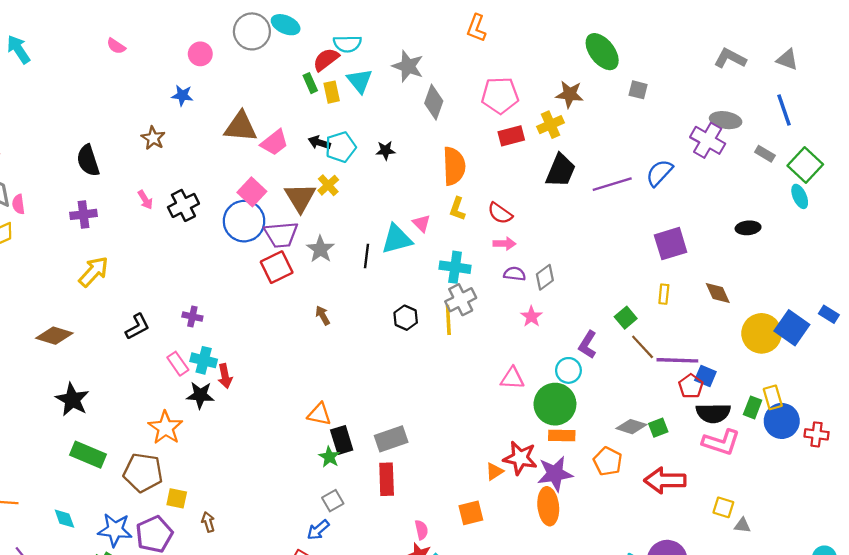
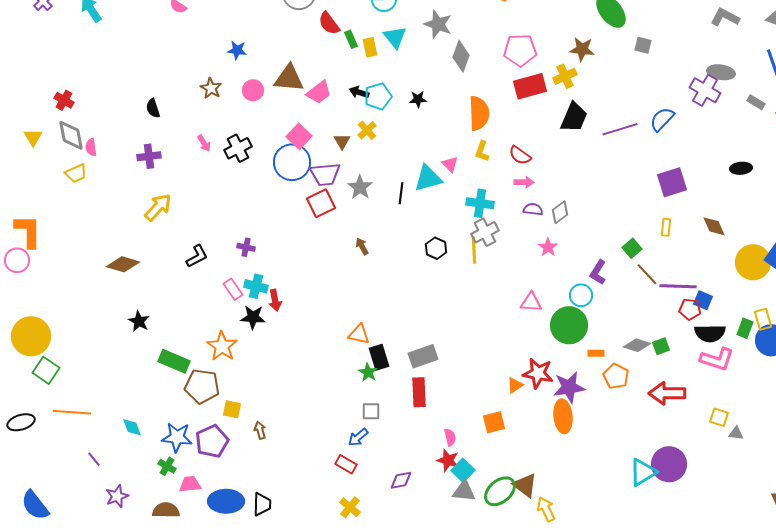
pink circle: (200, 54) -> (253, 90), moved
red semicircle: (326, 59) -> (329, 23), moved, turned -90
red rectangle: (511, 136) -> (530, 86), size x1.4
black semicircle: (88, 161) -> (153, 108), size x0.7
brown triangle: (300, 198) -> (342, 141), size x0.6
red pentagon: (691, 386) -> (690, 309), turned -30
black star: (72, 400) -> (139, 321), size x0.7
orange rectangle: (562, 436) -> (596, 353), moved, size x0.7
green rectangle: (88, 455) -> (174, 361), moved
gray square: (333, 501) -> (371, 411), turned 30

